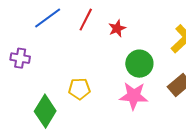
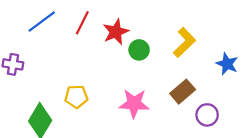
red star: (117, 28) -> (116, 32), size x1.4
green circle: (139, 64) -> (139, 50), moved, size x0.7

